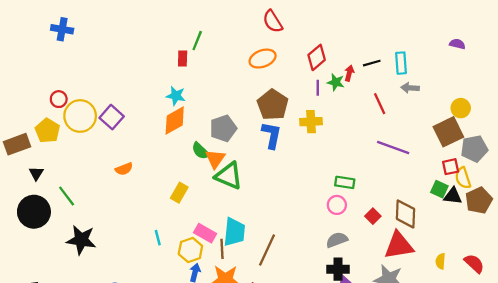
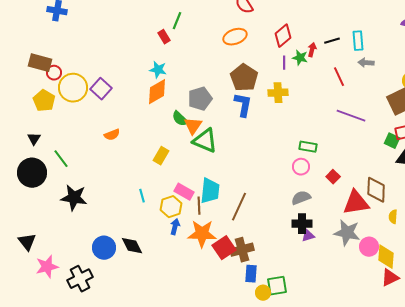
red rectangle: (183, 59) -> (164, 37), turned -32
brown rectangle: (17, 144) -> (40, 63), moved, turned 35
green square: (439, 189) -> (392, 141), moved
brown diamond: (406, 214) -> (376, 190), moved

